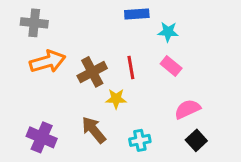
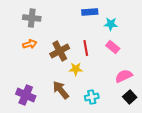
gray cross: (34, 23) -> (32, 18), moved
orange arrow: (48, 62) -> (30, 44), size x0.6

